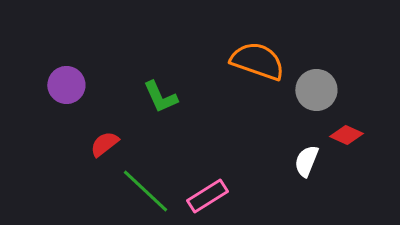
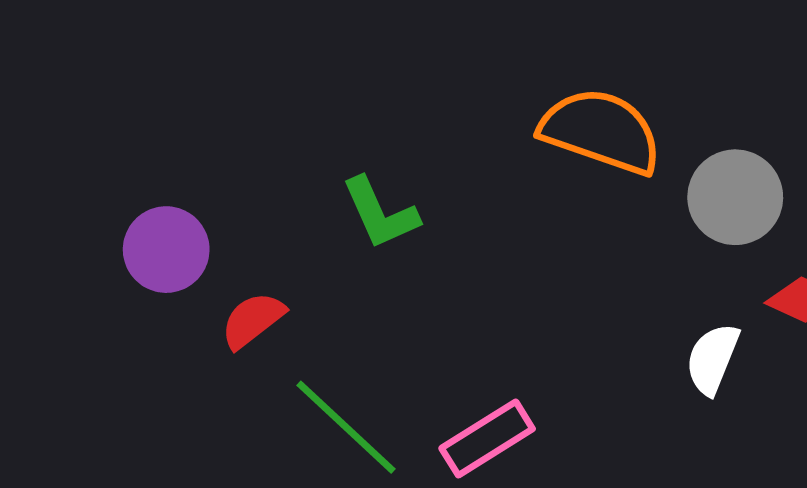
purple circle: (66, 85) -> (166, 250), moved

